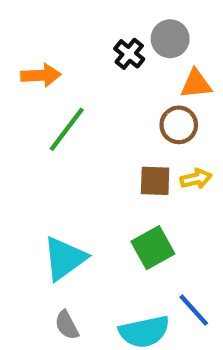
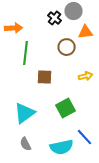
brown circle: (179, 125) -> (67, 47), moved
green line: (67, 129) -> (26, 53), turned -30
brown square: (155, 181) -> (45, 77), moved

